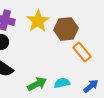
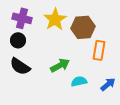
orange rectangle: (82, 52) -> (99, 50), turned 48
green arrow: (37, 84) -> (60, 65), moved

